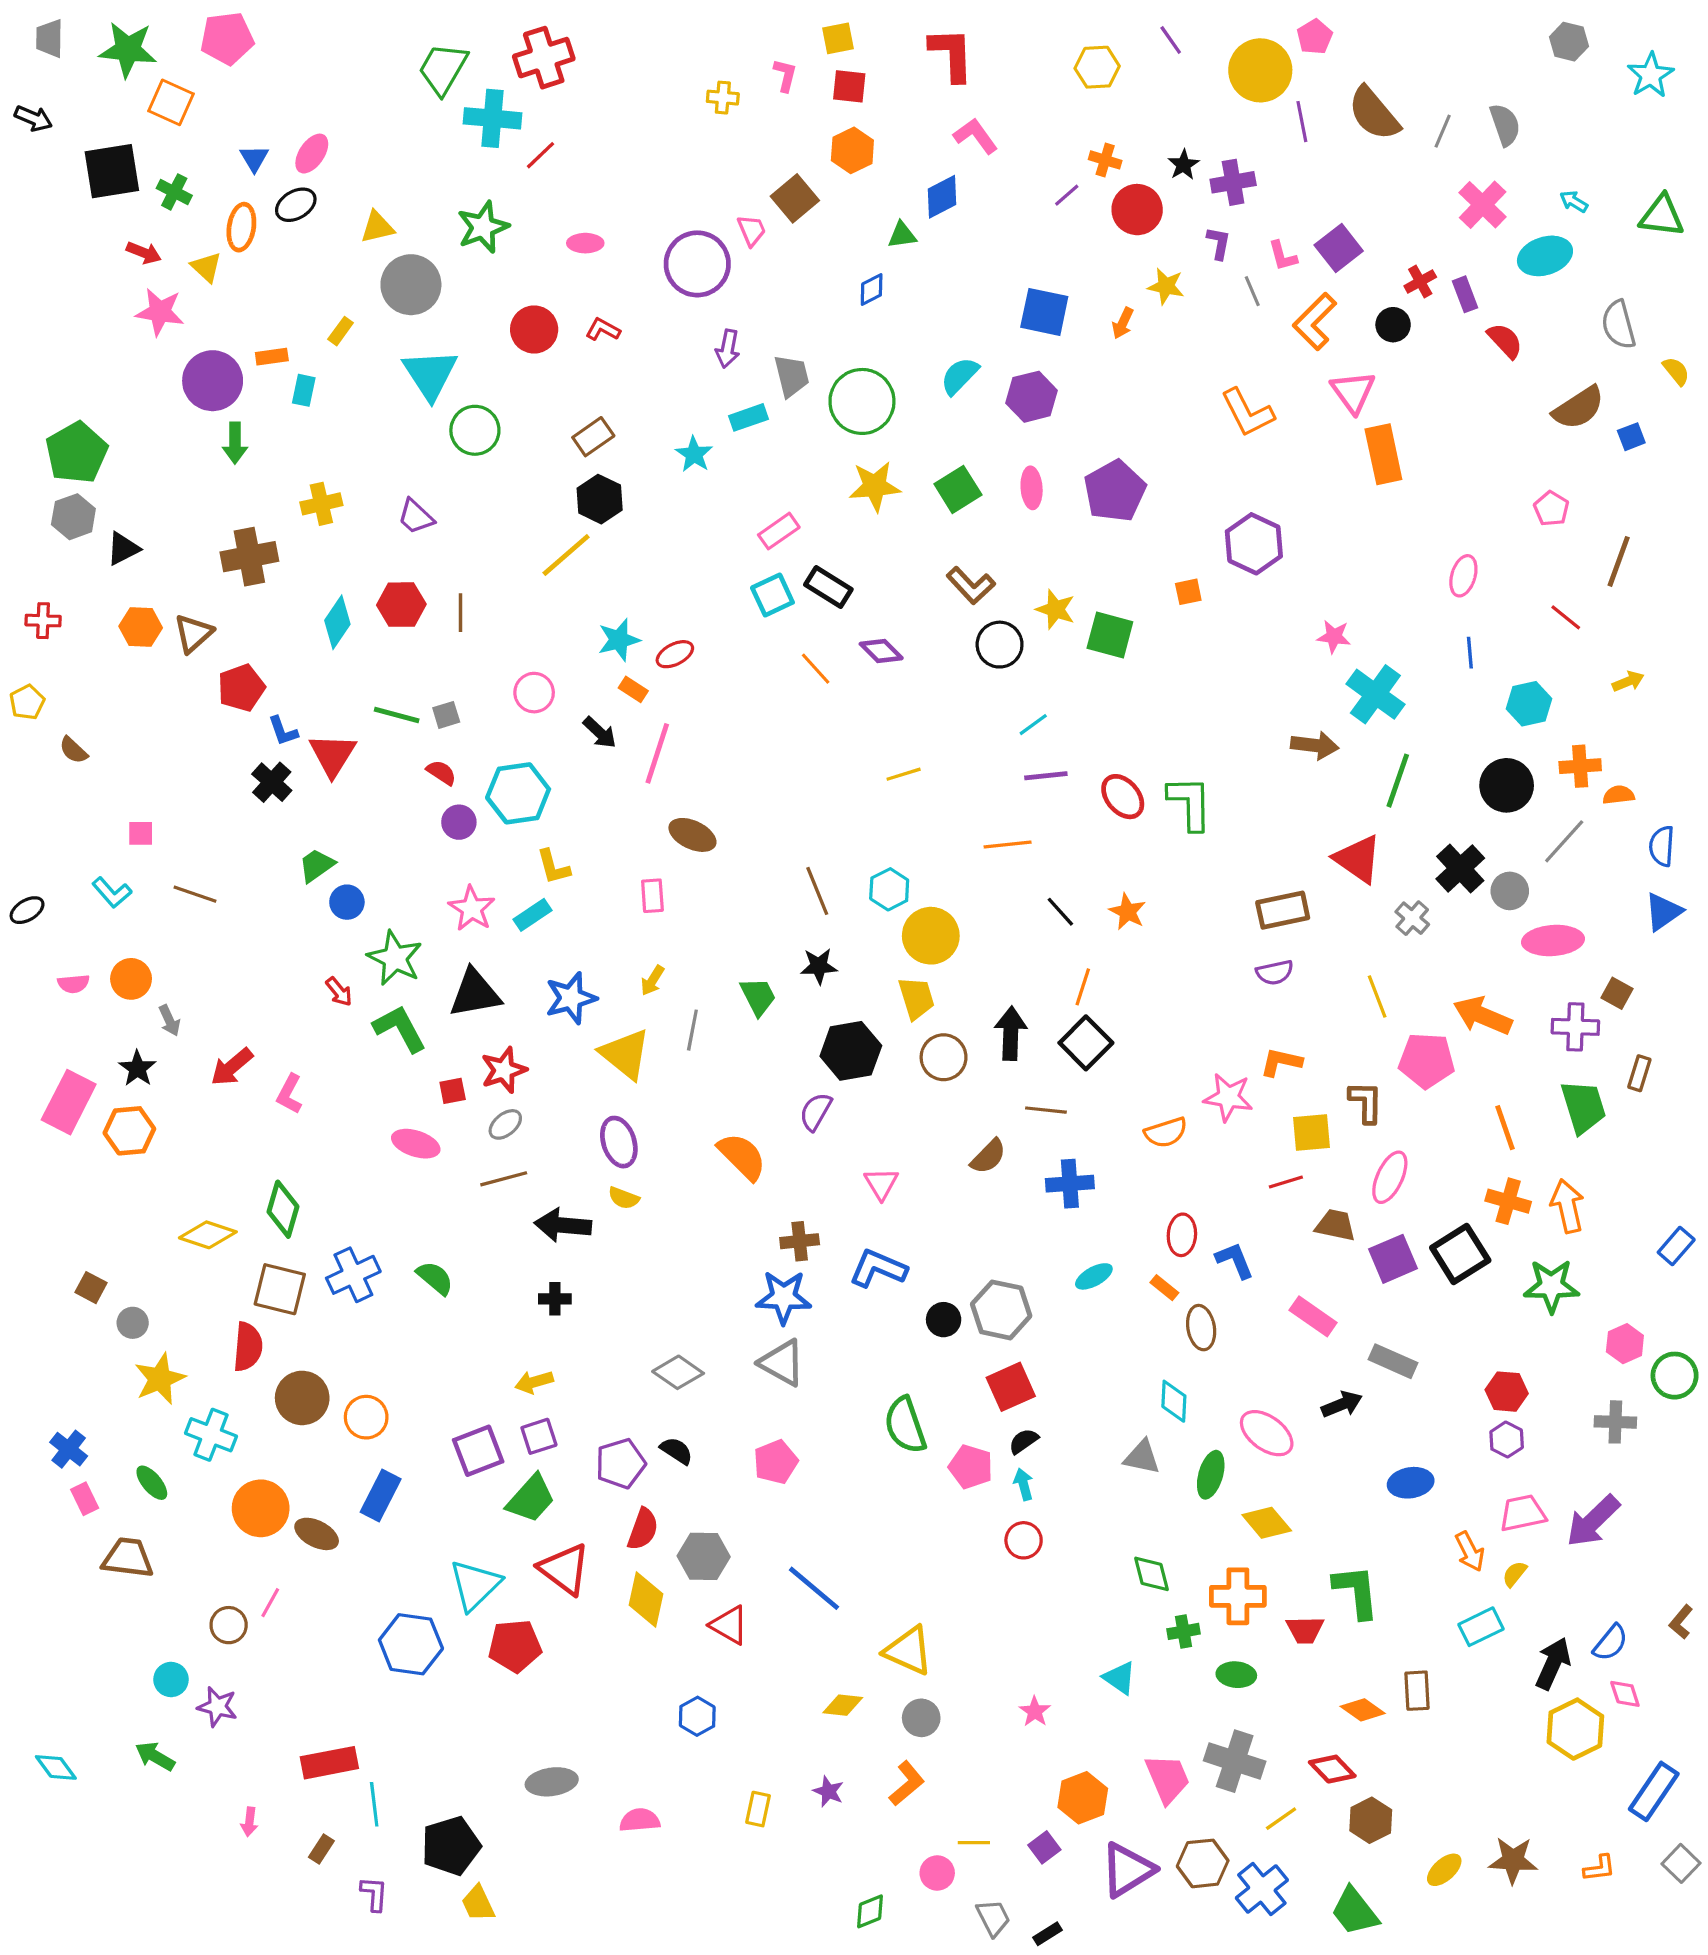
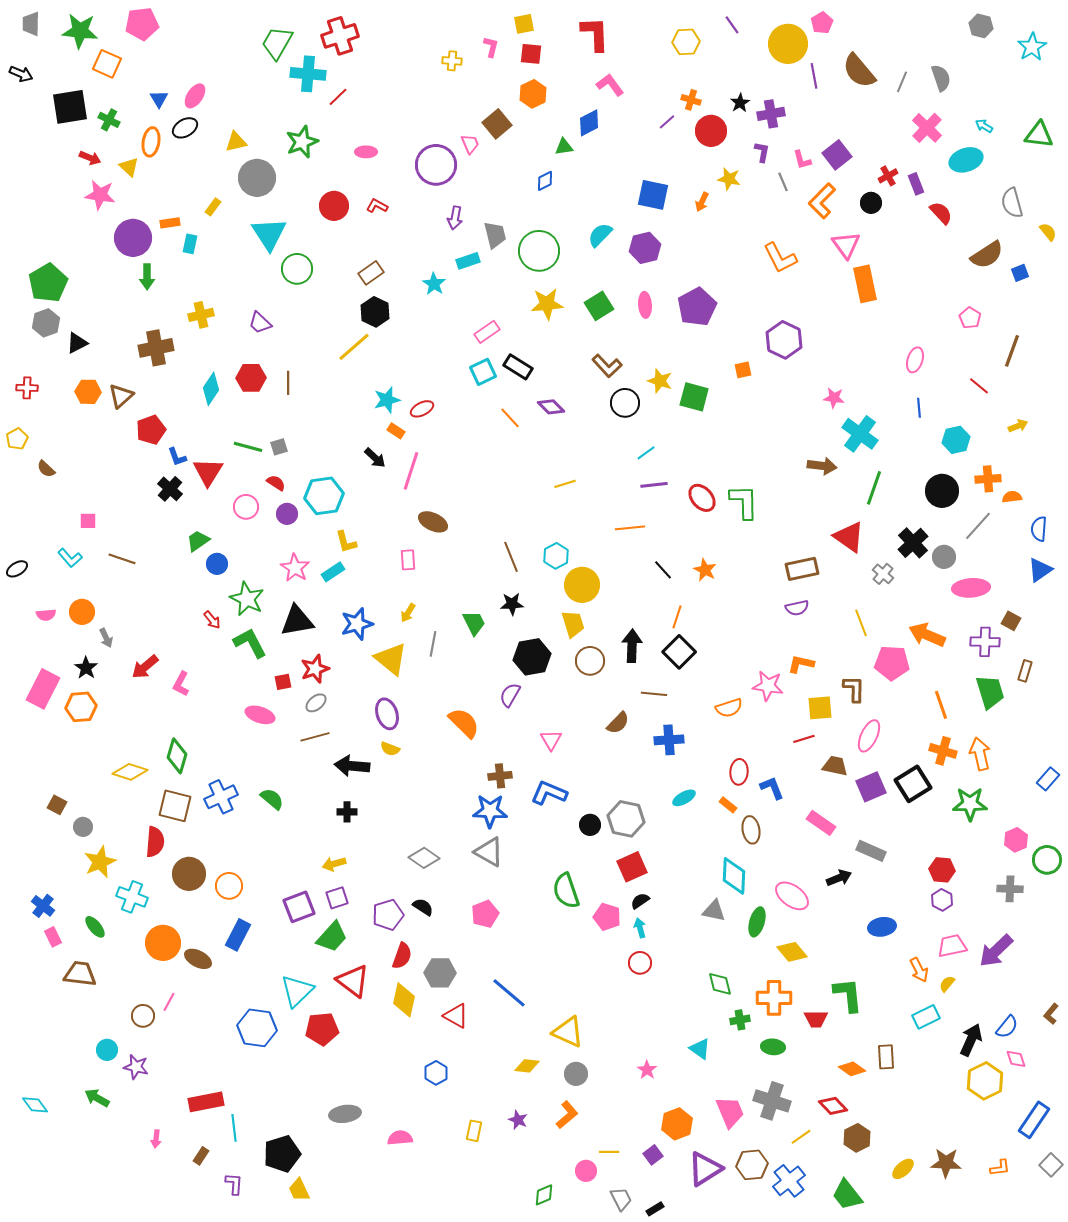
pink circle: (534, 693) -> (246, 507), moved
cyan diamond: (1174, 1401) -> (734, 876), size x1.4

